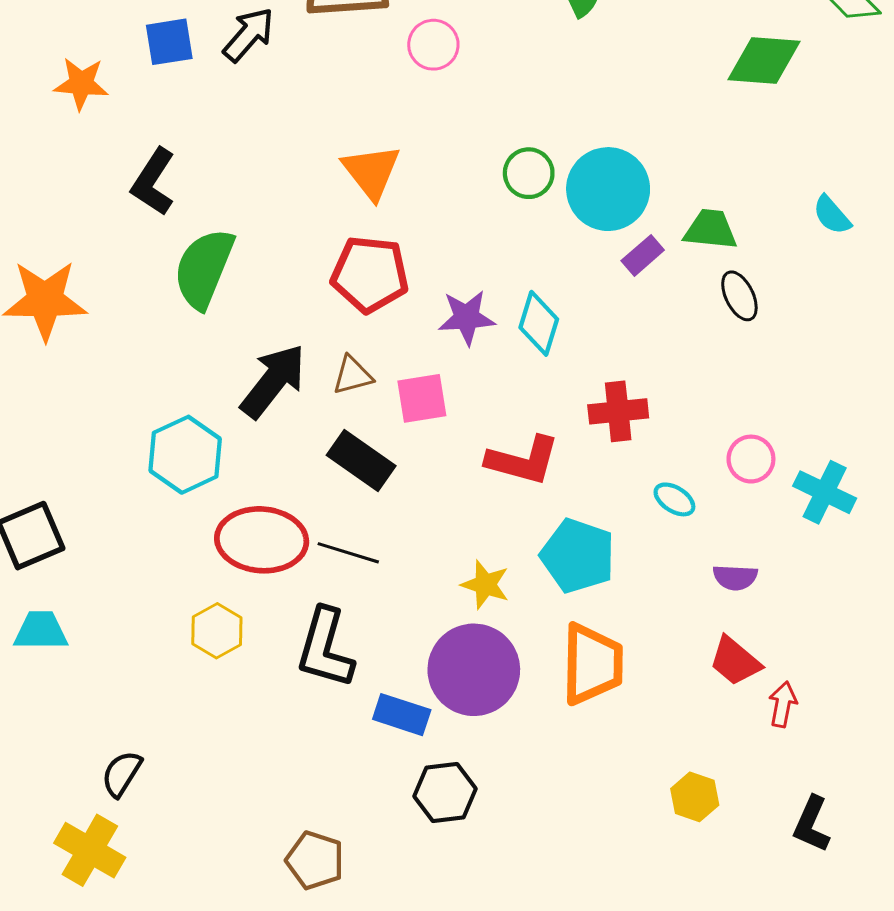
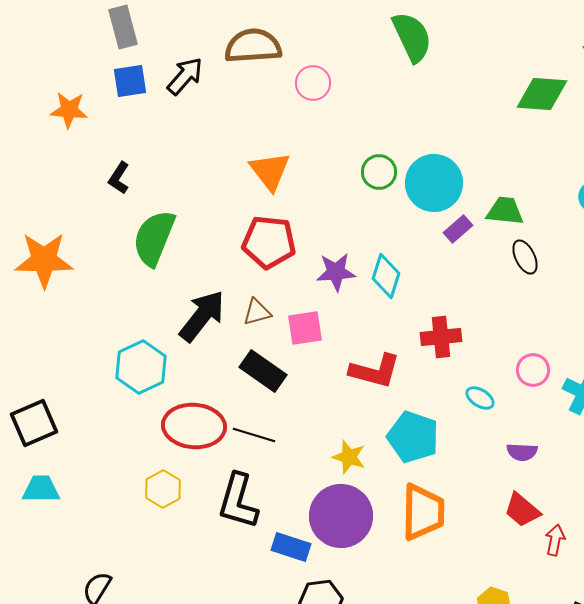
black L-shape: (153, 182) -> (119, 178), size x0.7

